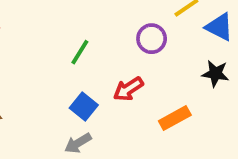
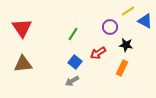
black star: (215, 73) -> (126, 45), moved
orange rectangle: (175, 118) -> (122, 68), turned -35

